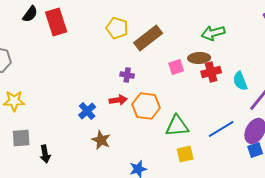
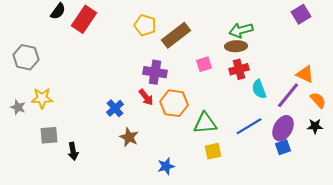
red rectangle: (56, 22) -> (84, 19), turned 52
brown ellipse: (199, 58) -> (236, 46), moved
purple cross: (127, 75) -> (155, 72), size x1.6
cyan semicircle: (240, 81) -> (259, 89), moved
red arrow: (118, 100) -> (146, 97), turned 60

